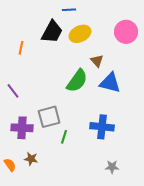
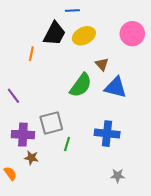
orange line: (21, 48) -> (31, 54), moved
brown star: (31, 159) -> (31, 158), moved

